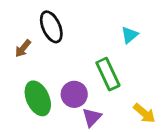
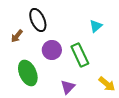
purple circle: (74, 94) -> (52, 50), moved

